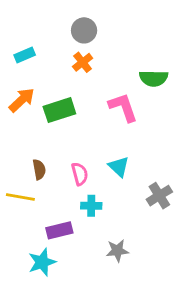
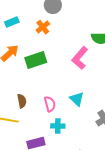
orange cross: (83, 62) -> (43, 27), moved
pink L-shape: (123, 107) -> (80, 58), turned -120

